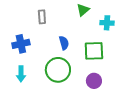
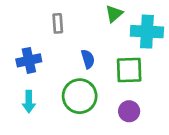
cyan cross: (107, 23) -> (147, 32), size x1.6

